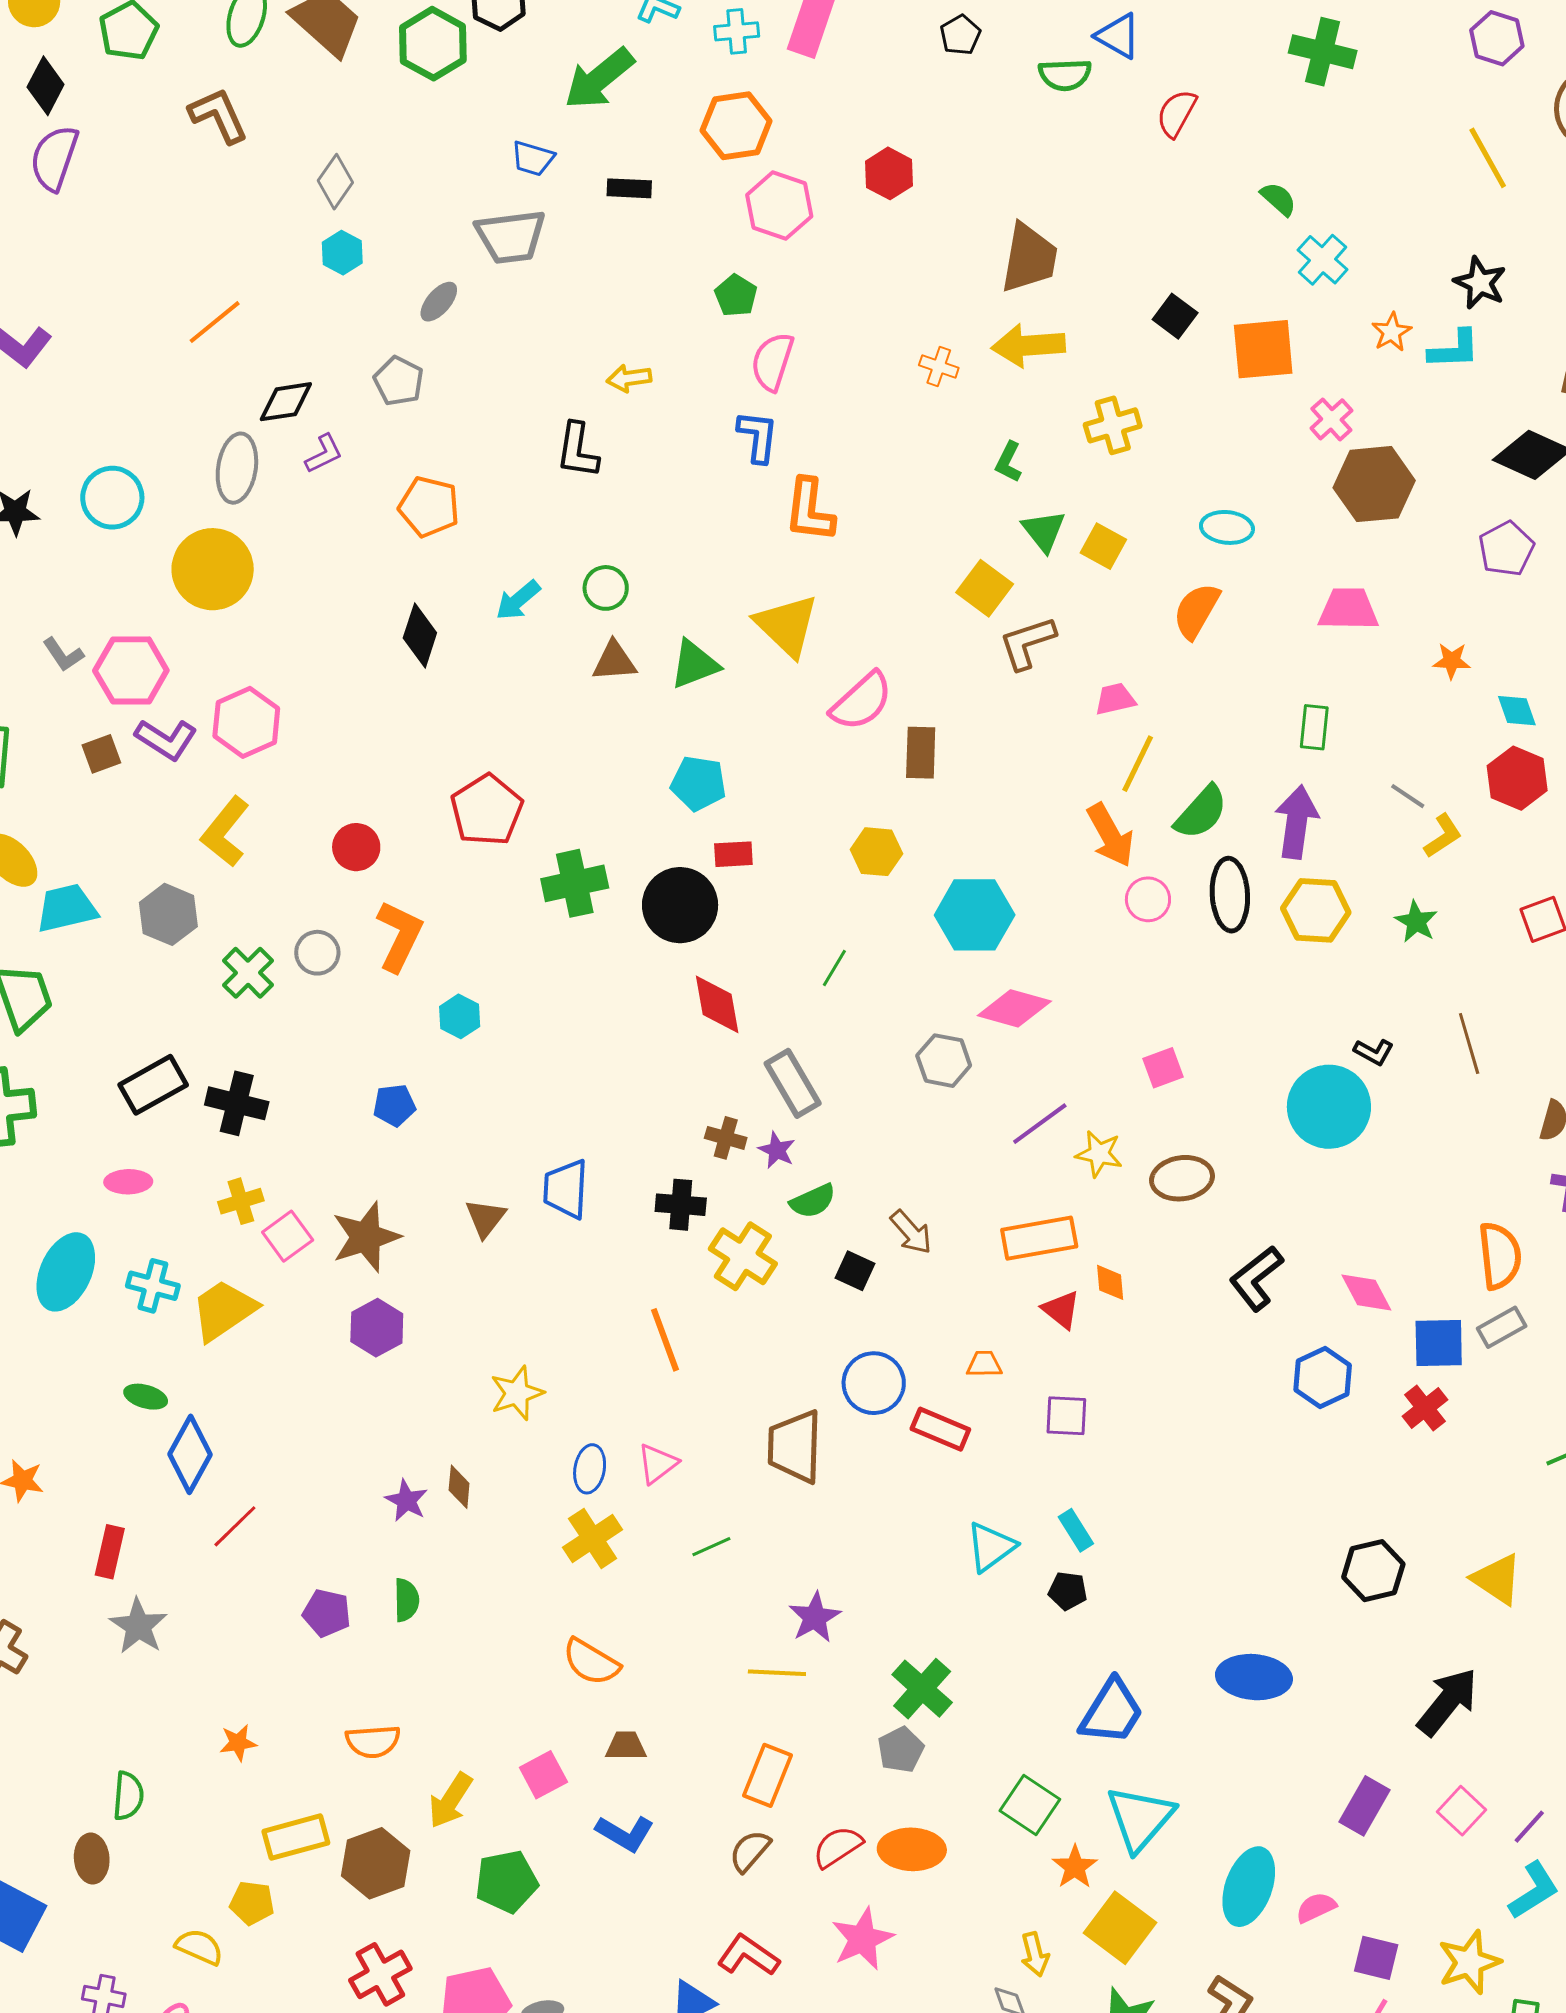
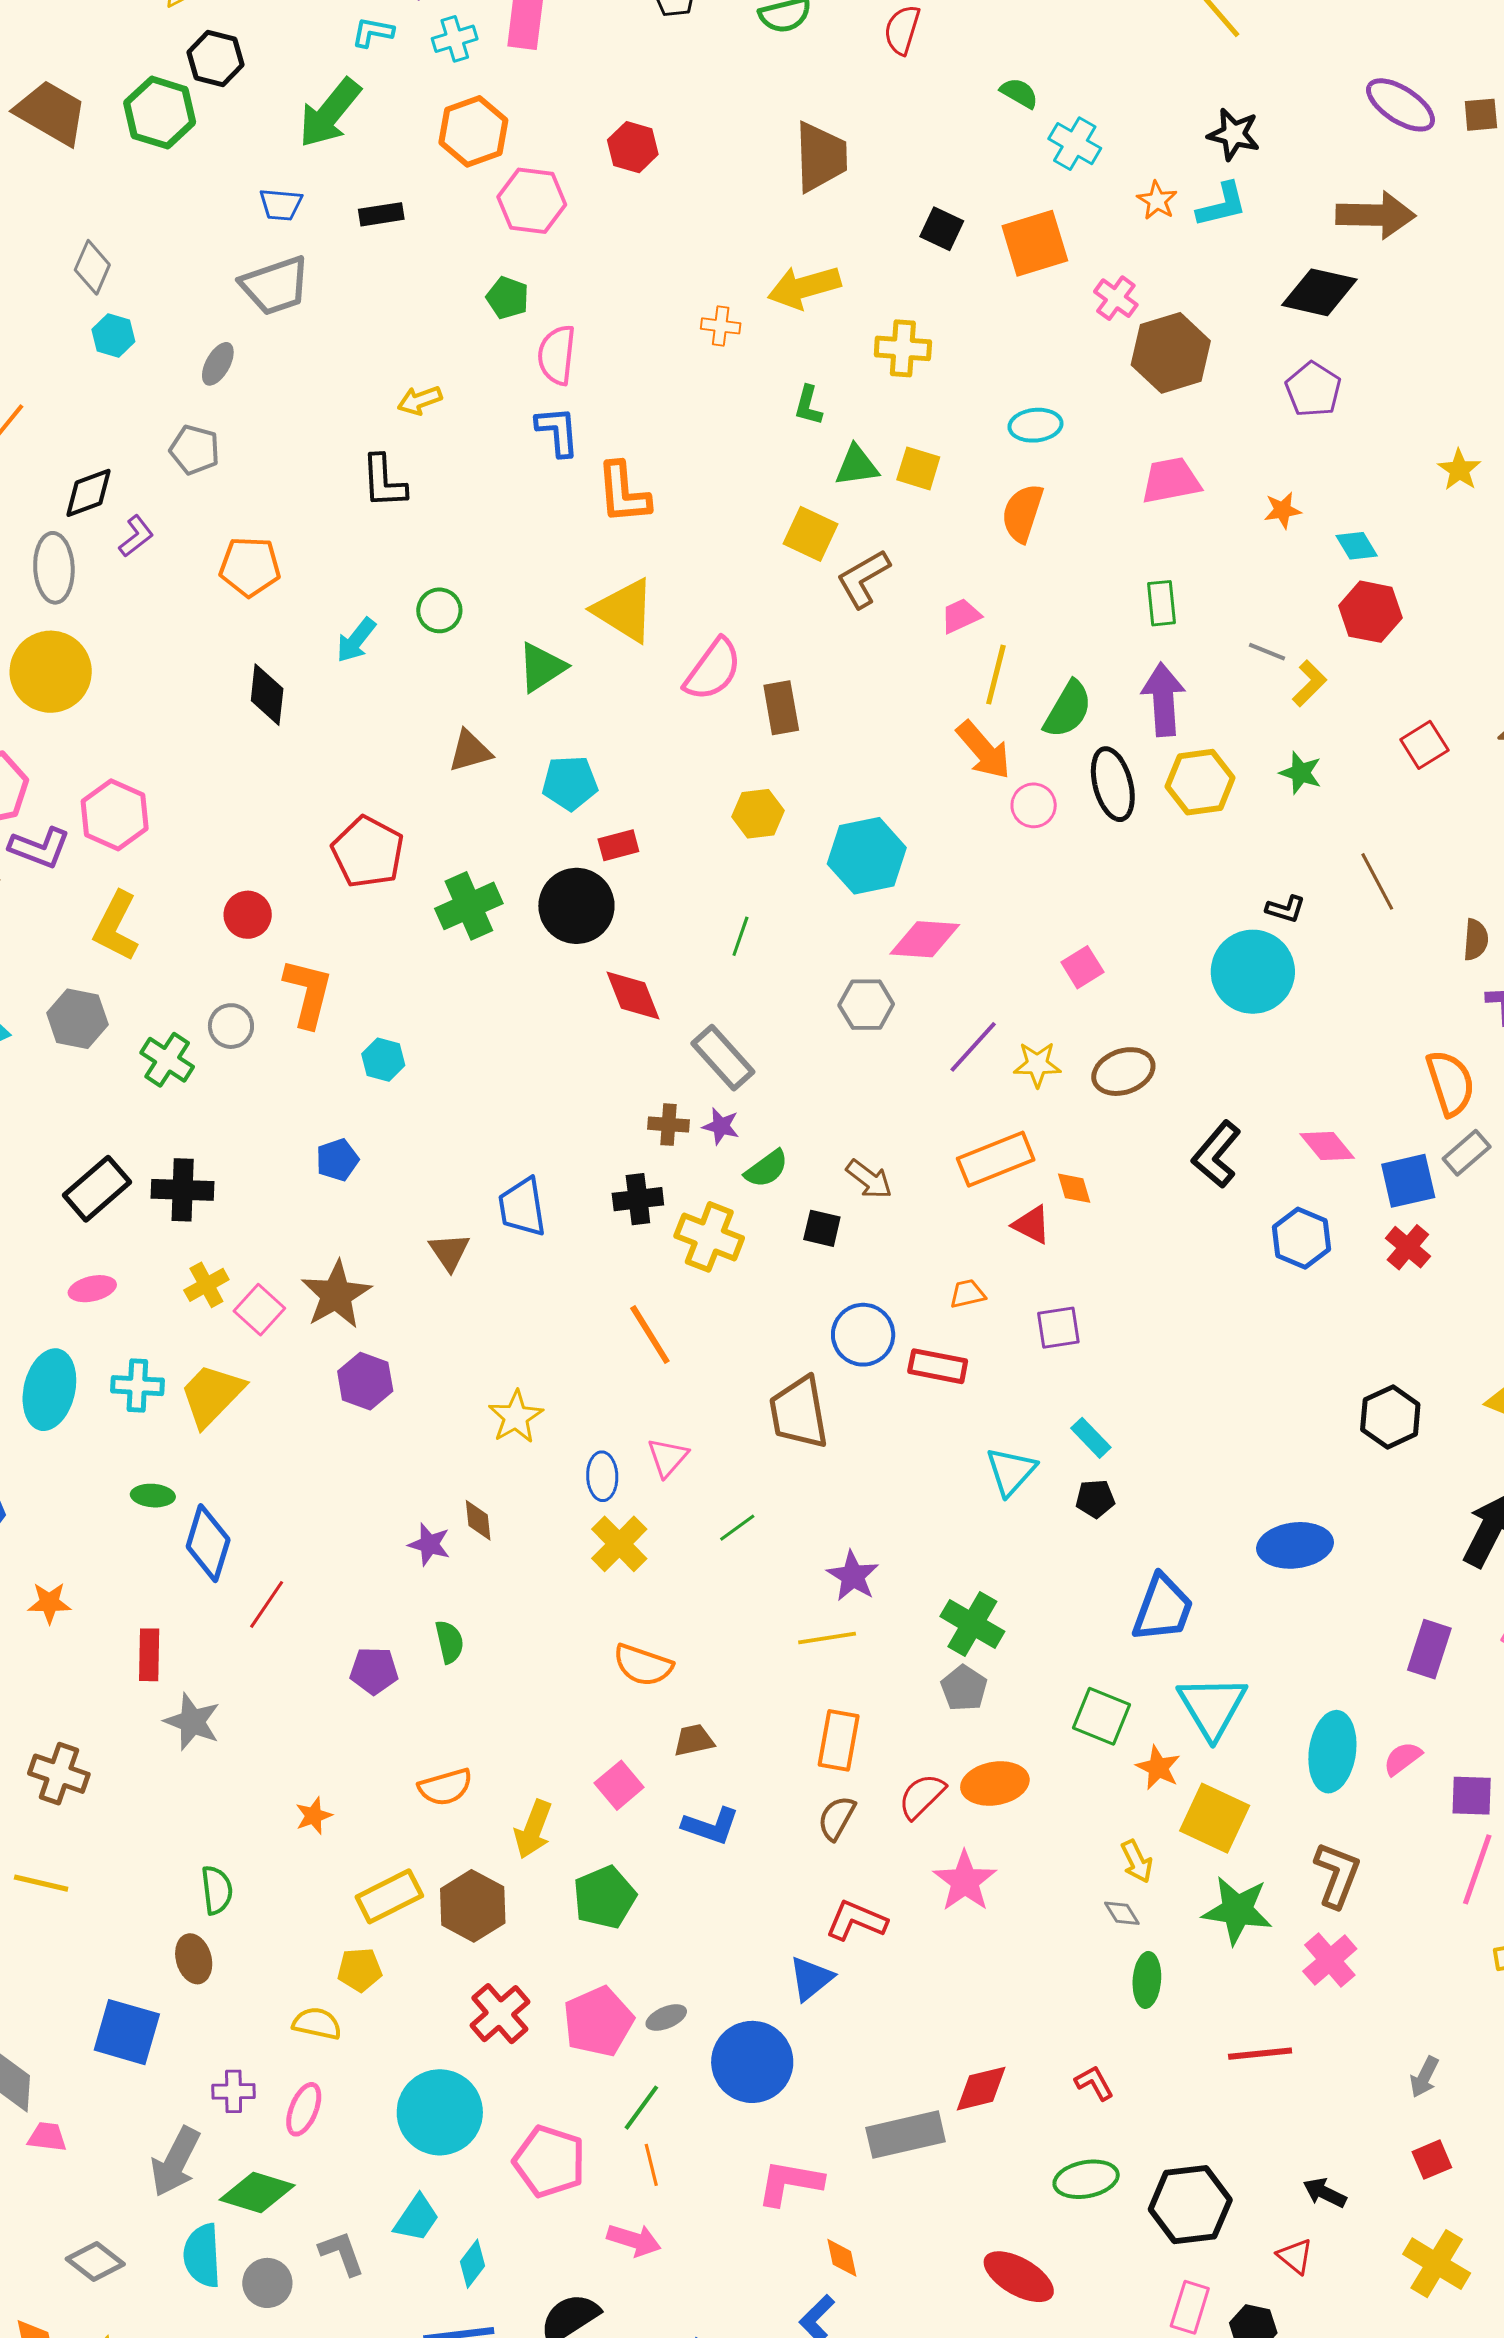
brown trapezoid: (1029, 258) -> (821, 157), moved
yellow cross: (1113, 425) -> (903, 348), turned 32
green triangle: (1044, 531) -> (857, 466), turned -48
brown triangle: (614, 661) -> (470, 751), moved

